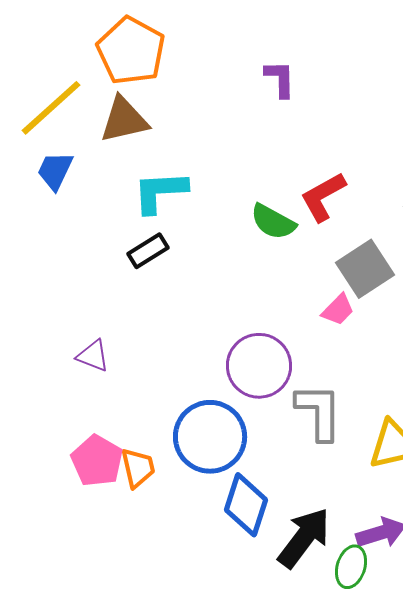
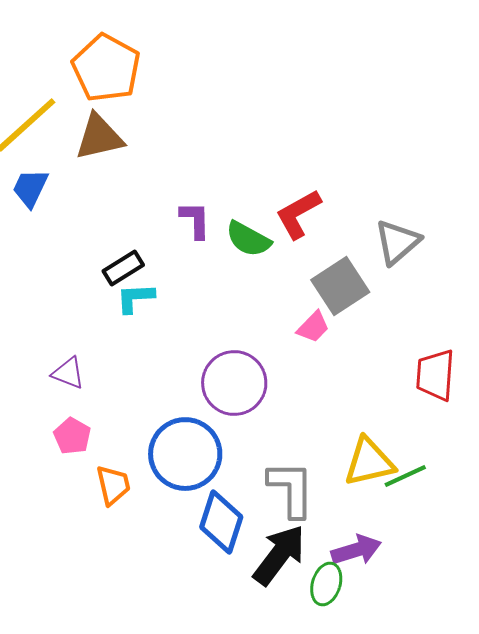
purple L-shape: (280, 79) -> (195, 220), moved
cyan L-shape: (160, 192) -> (135, 298), moved, size x0.7
gray L-shape: (319, 412) -> (291, 489), moved
pink pentagon: (97, 461) -> (72, 436), moved, size x0.7

